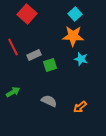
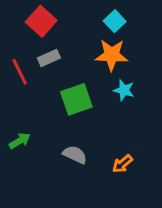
gray rectangle: (34, 55) -> (49, 58), moved
green square: (50, 65) -> (76, 99), size x1.5

